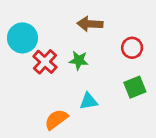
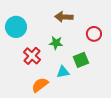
red cross: (45, 62) -> (32, 56), moved
green square: (135, 87) -> (81, 60), moved

